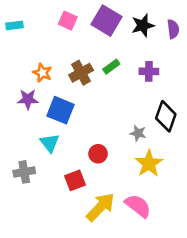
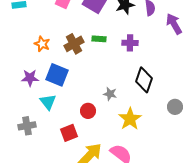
green rectangle: (111, 67) -> (99, 39), turned 40
purple star: (28, 99) -> (30, 78), moved
gray star: (138, 133) -> (110, 94), moved

